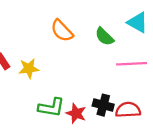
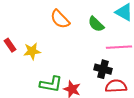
black cross: (103, 105) -> (103, 69), moved

